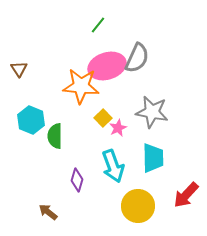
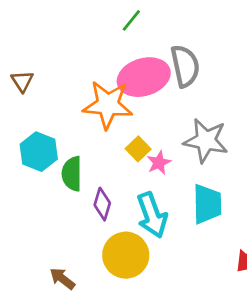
gray semicircle: (137, 58) -> (185, 66), turned -36
purple diamond: (77, 180) -> (102, 204), moved
yellow circle: (138, 206) -> (126, 255), moved

